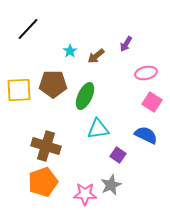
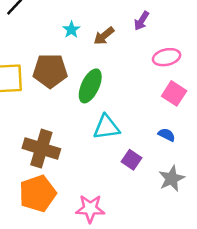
blue semicircle: (146, 135) -> (167, 135), size x0.6
gray star: (111, 185) -> (172, 179), moved

